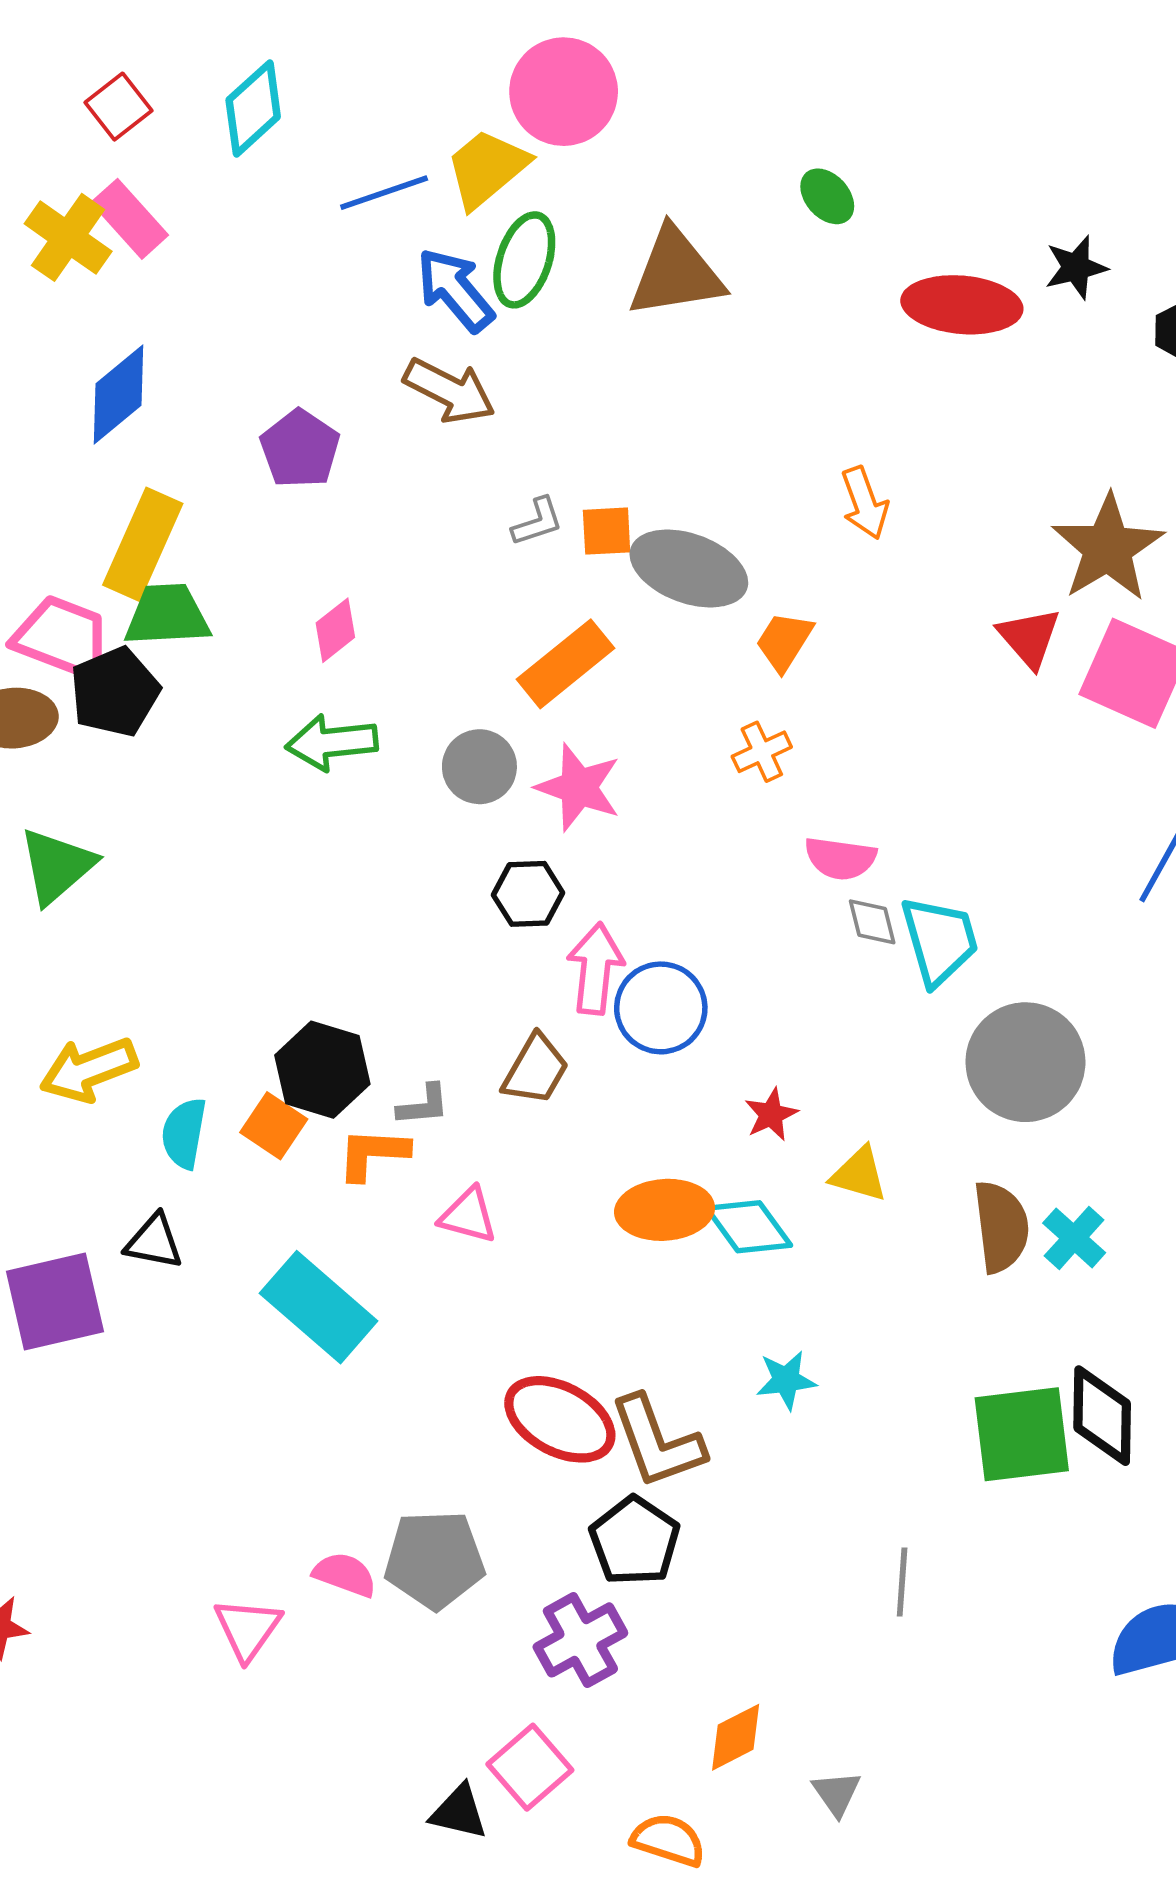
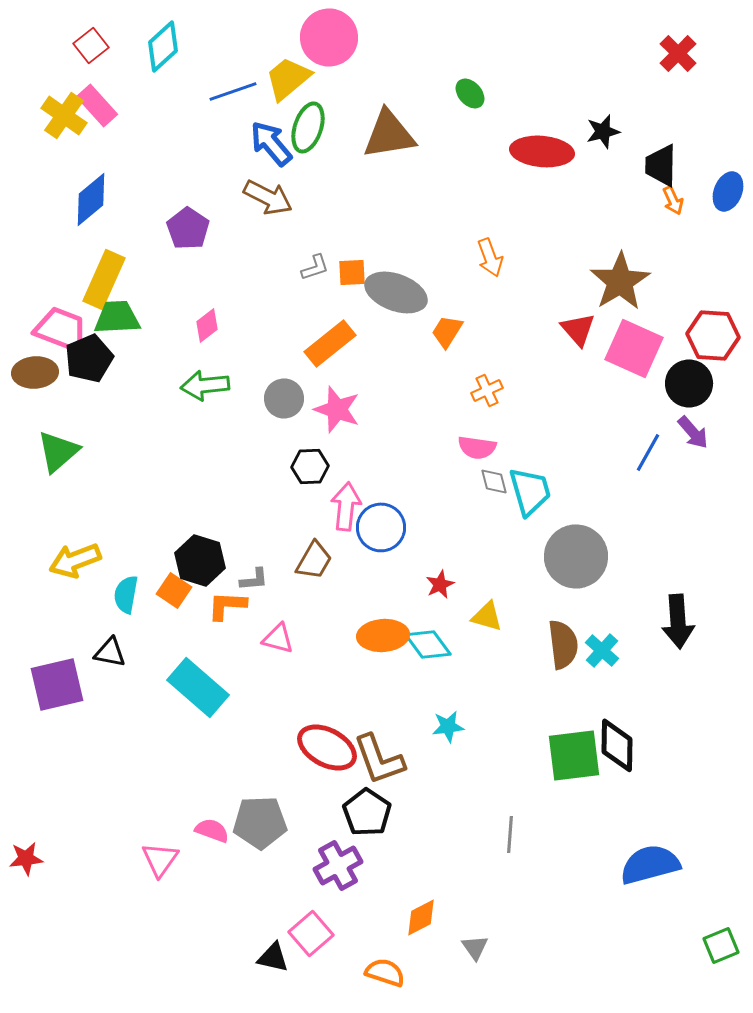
orange cross: (762, 752) -> (487, 390), moved

